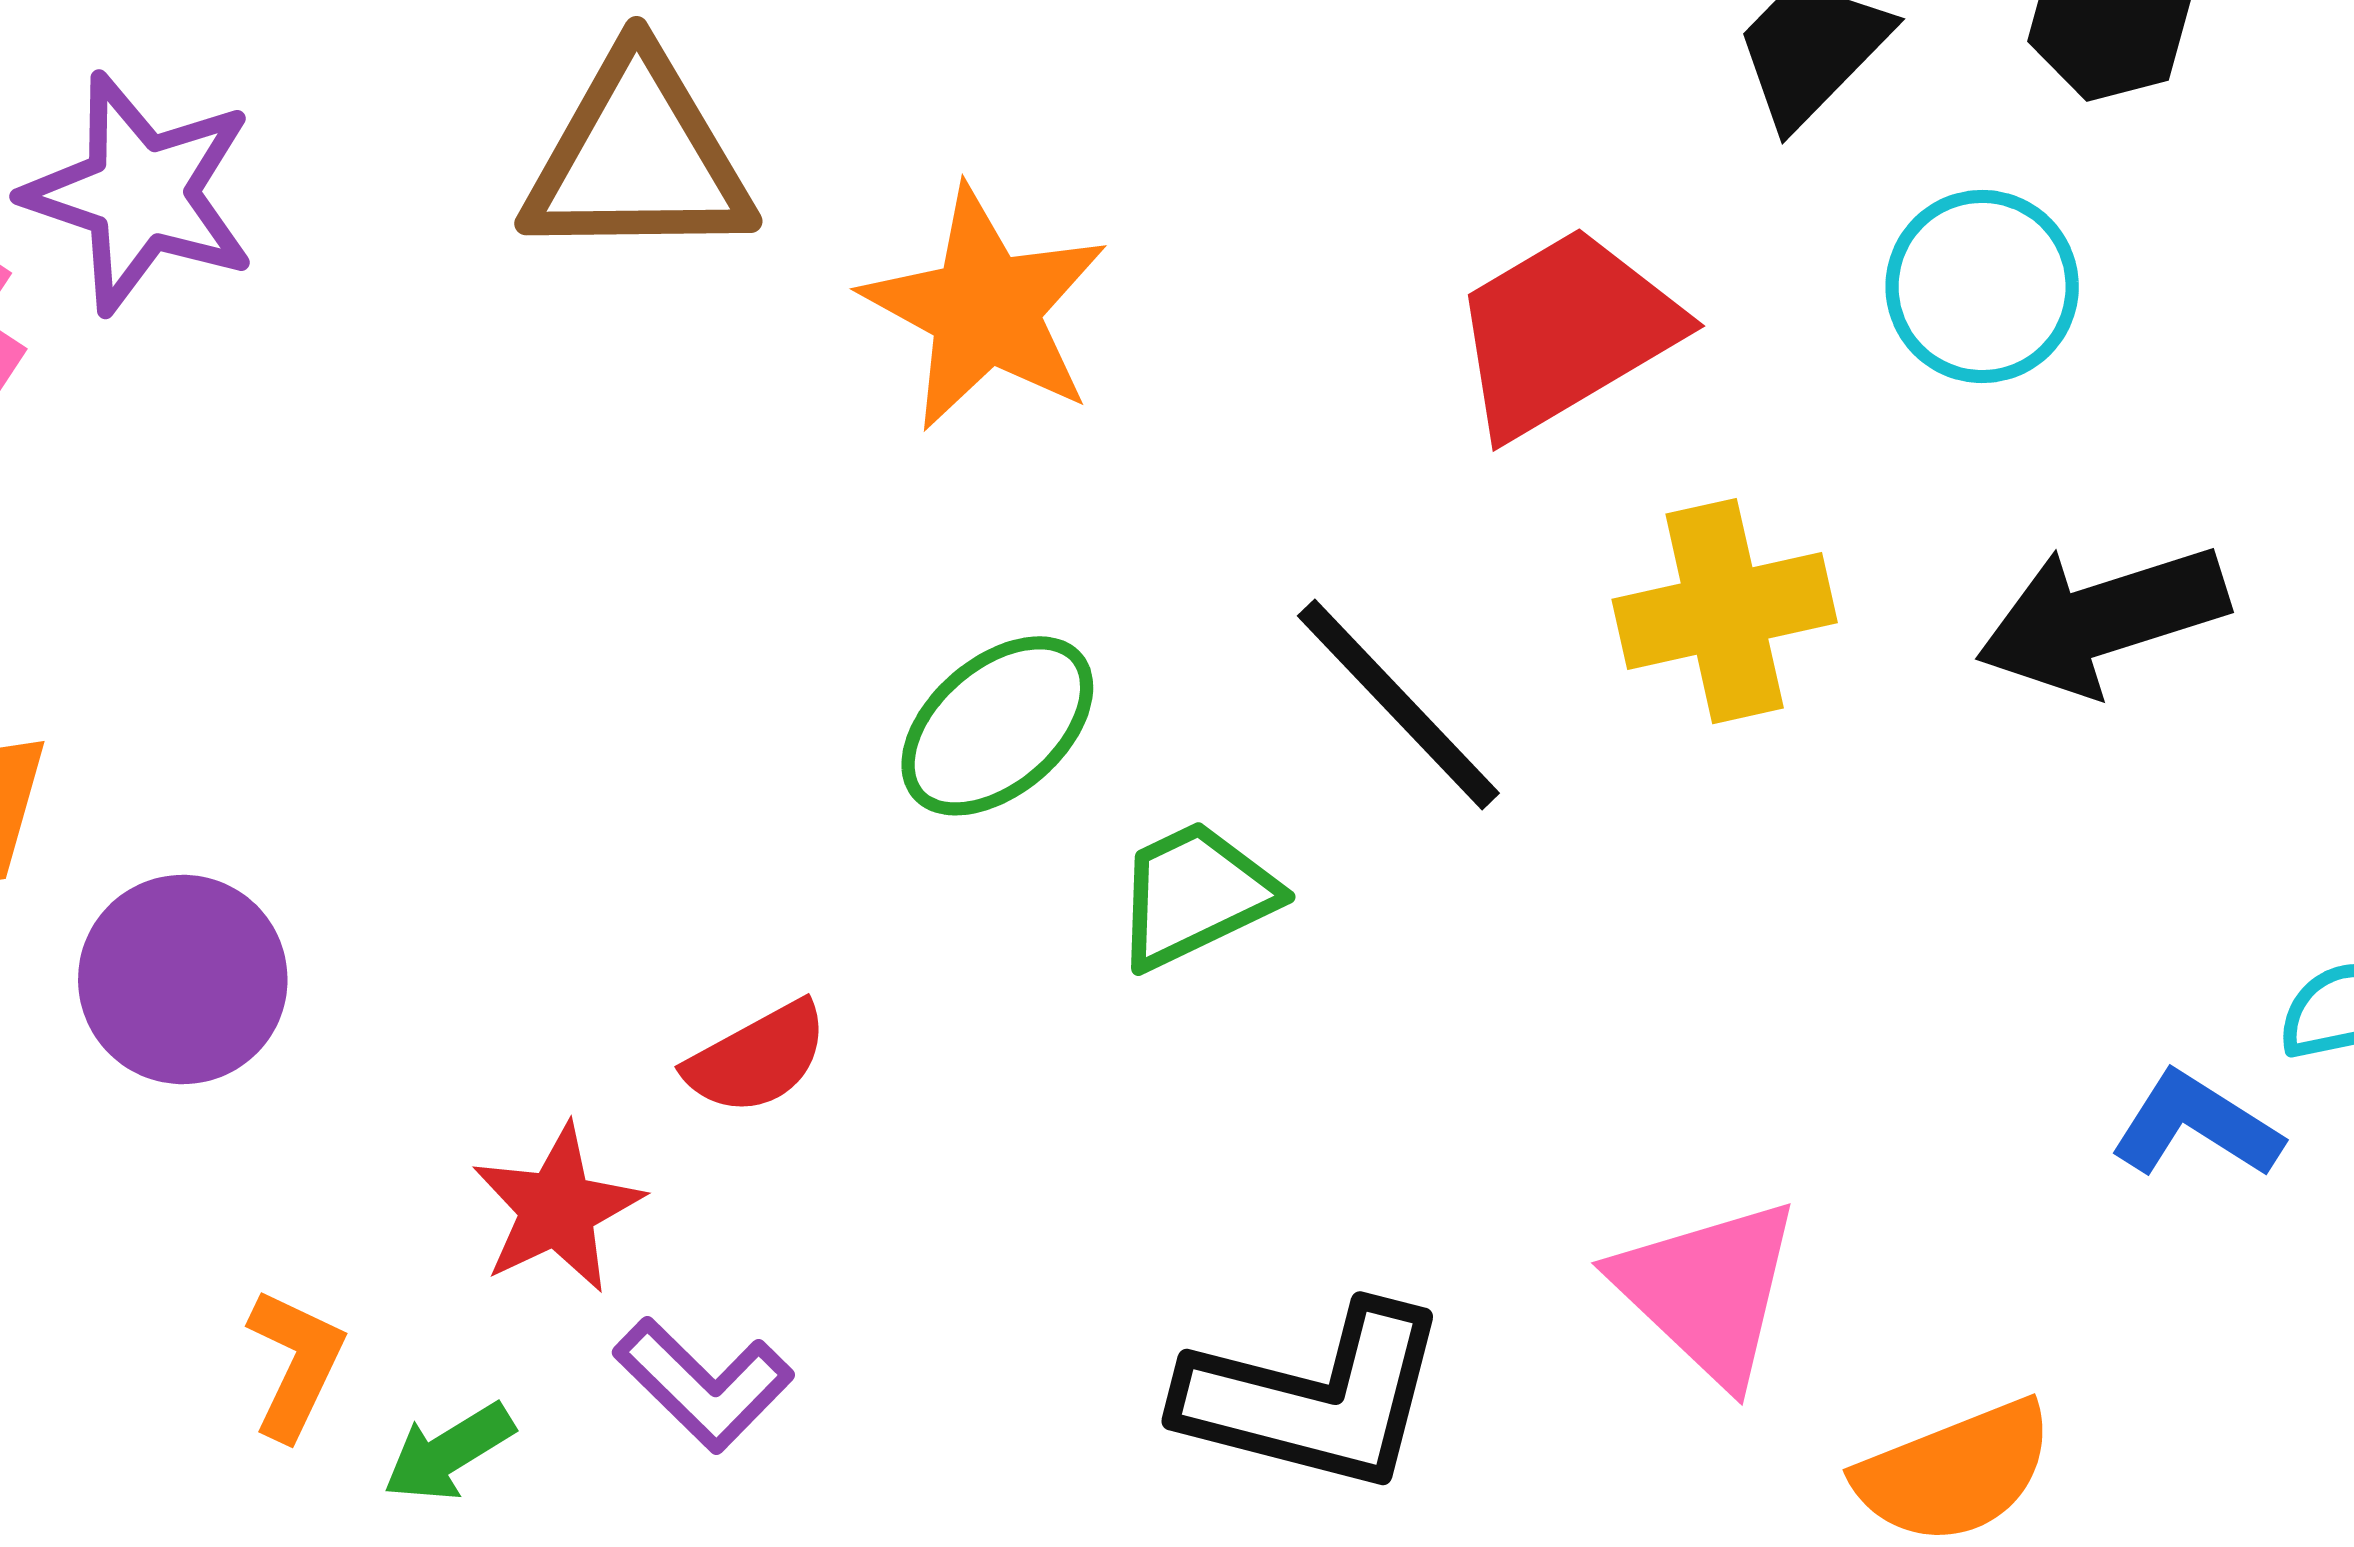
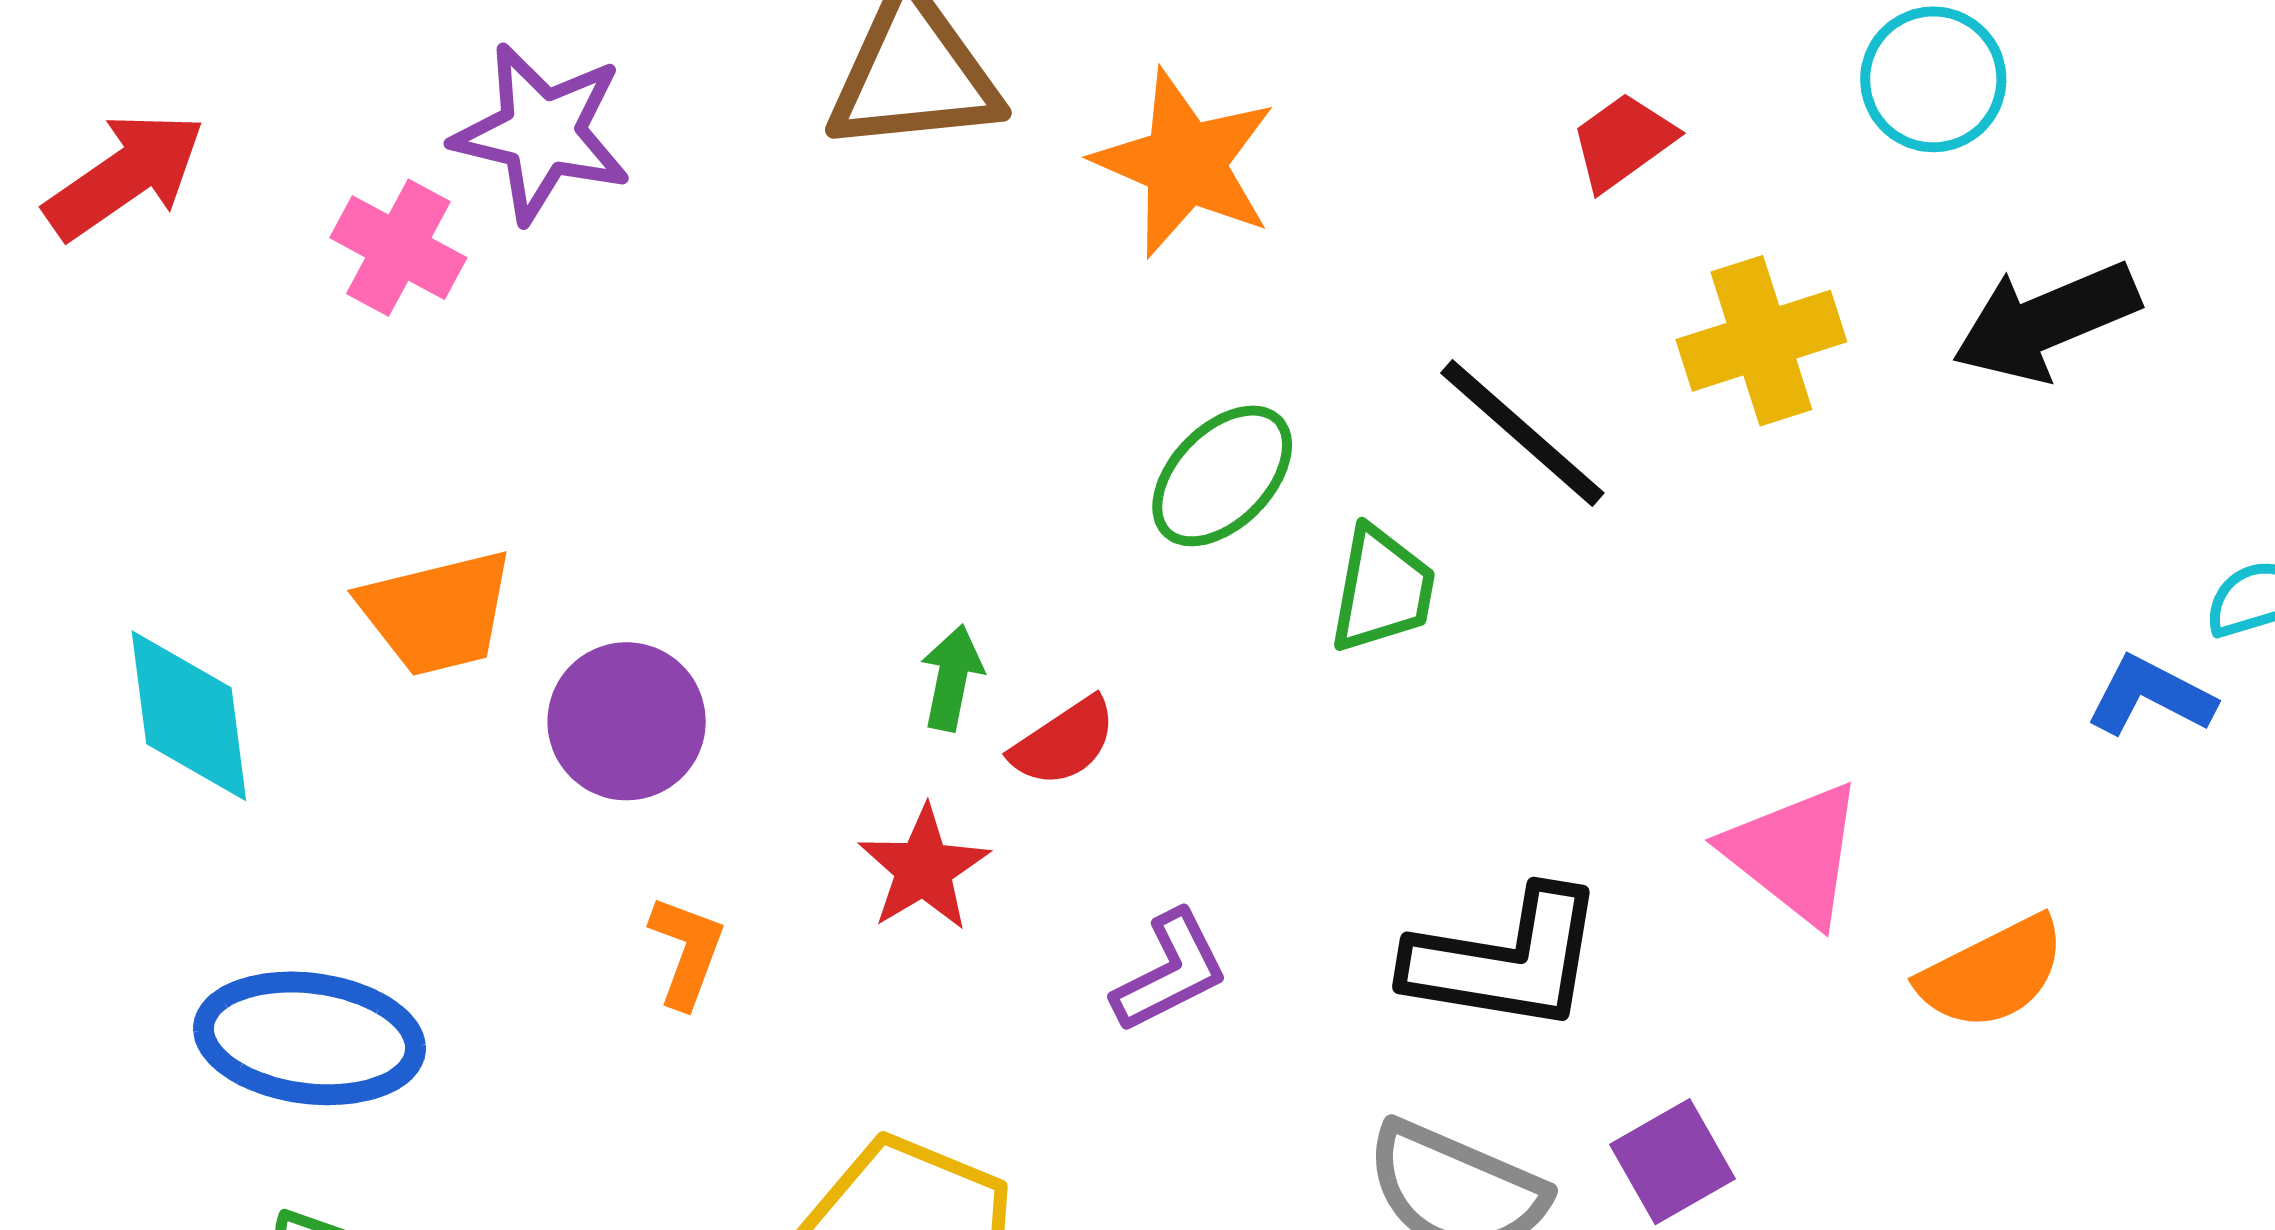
red trapezoid: (1565, 332) -> (1623, 142), size x0.6
green trapezoid: (1195, 895) -> (1382, 590), turned 131
orange L-shape: (295, 1364) -> (687, 951), moved
purple L-shape: (704, 1385) -> (1170, 972), moved, turned -66
green arrow: (449, 1452) -> (952, 678), moved, turned 138

